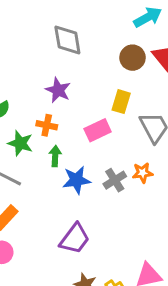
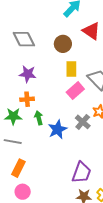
brown circle: (133, 58) -> (63, 44), moved
pink rectangle: (98, 130) -> (75, 91), moved
purple trapezoid: (75, 239) -> (82, 173), moved

